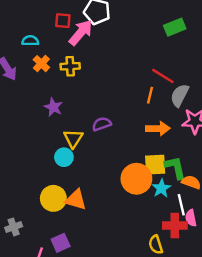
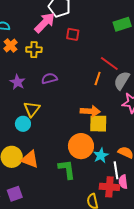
red square: (63, 21) -> (73, 34), moved
purple semicircle: (102, 124) -> (49, 78), moved
orange arrow: (158, 128) -> (90, 111), moved
yellow square: (155, 165) -> (98, 124), moved
green L-shape: (175, 168) -> (67, 169), moved

